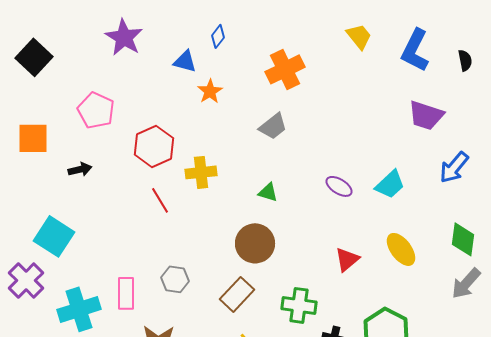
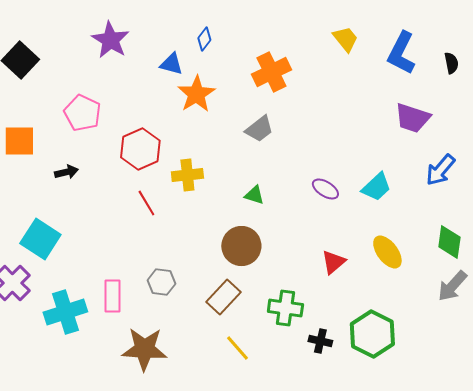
orange star: (210, 91) -> (196, 94), size x1.5

